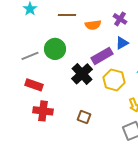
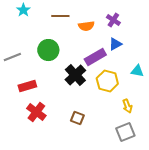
gray line: (30, 56) -> (12, 57), moved
red rectangle: (34, 85) -> (27, 86), turned -36
red cross: (43, 111) -> (36, 112), turned 30

